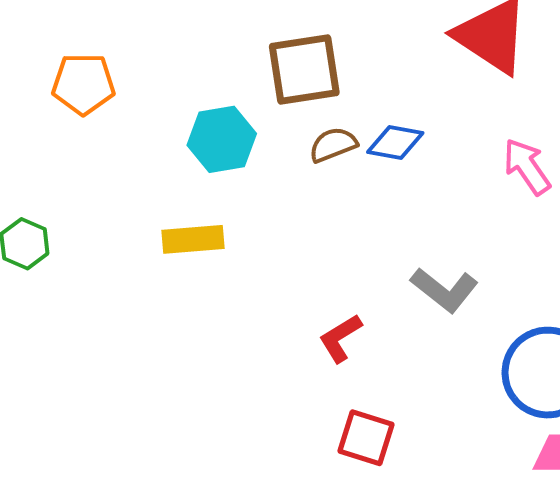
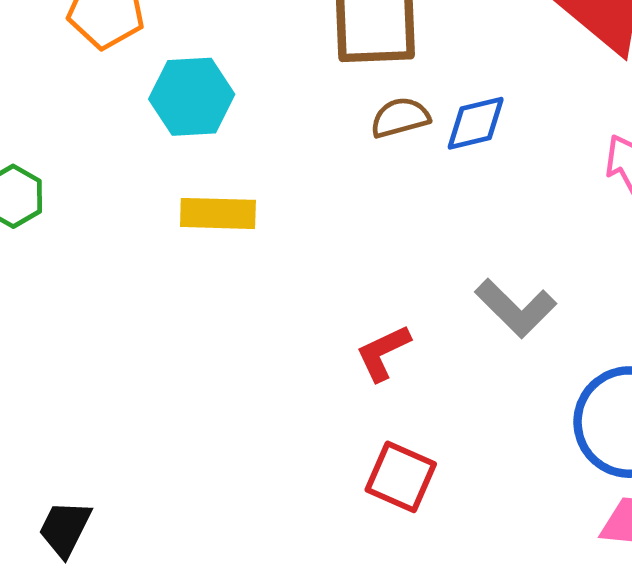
cyan hexagon: (222, 139) -> (192, 97), moved
blue diamond: (395, 143) -> (476, 123), turned -30

